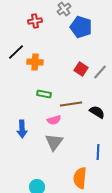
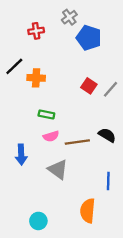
brown line: (71, 104) -> (77, 142), moved
pink semicircle: (54, 120) -> (51, 136), moved
gray triangle: (54, 142) -> (58, 169), turned -30

